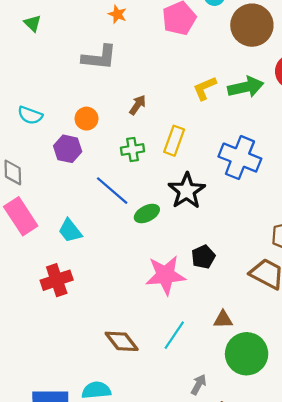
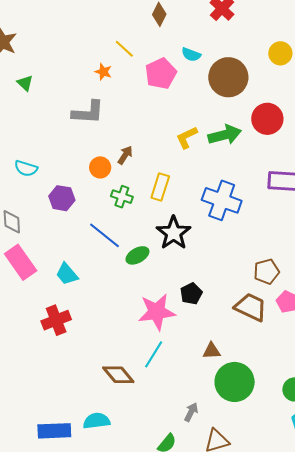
orange circle: (86, 119) -> (100, 167), moved
green cross: (133, 150) -> (122, 197), turned 30
cyan line: (174, 335) -> (154, 354), moved

